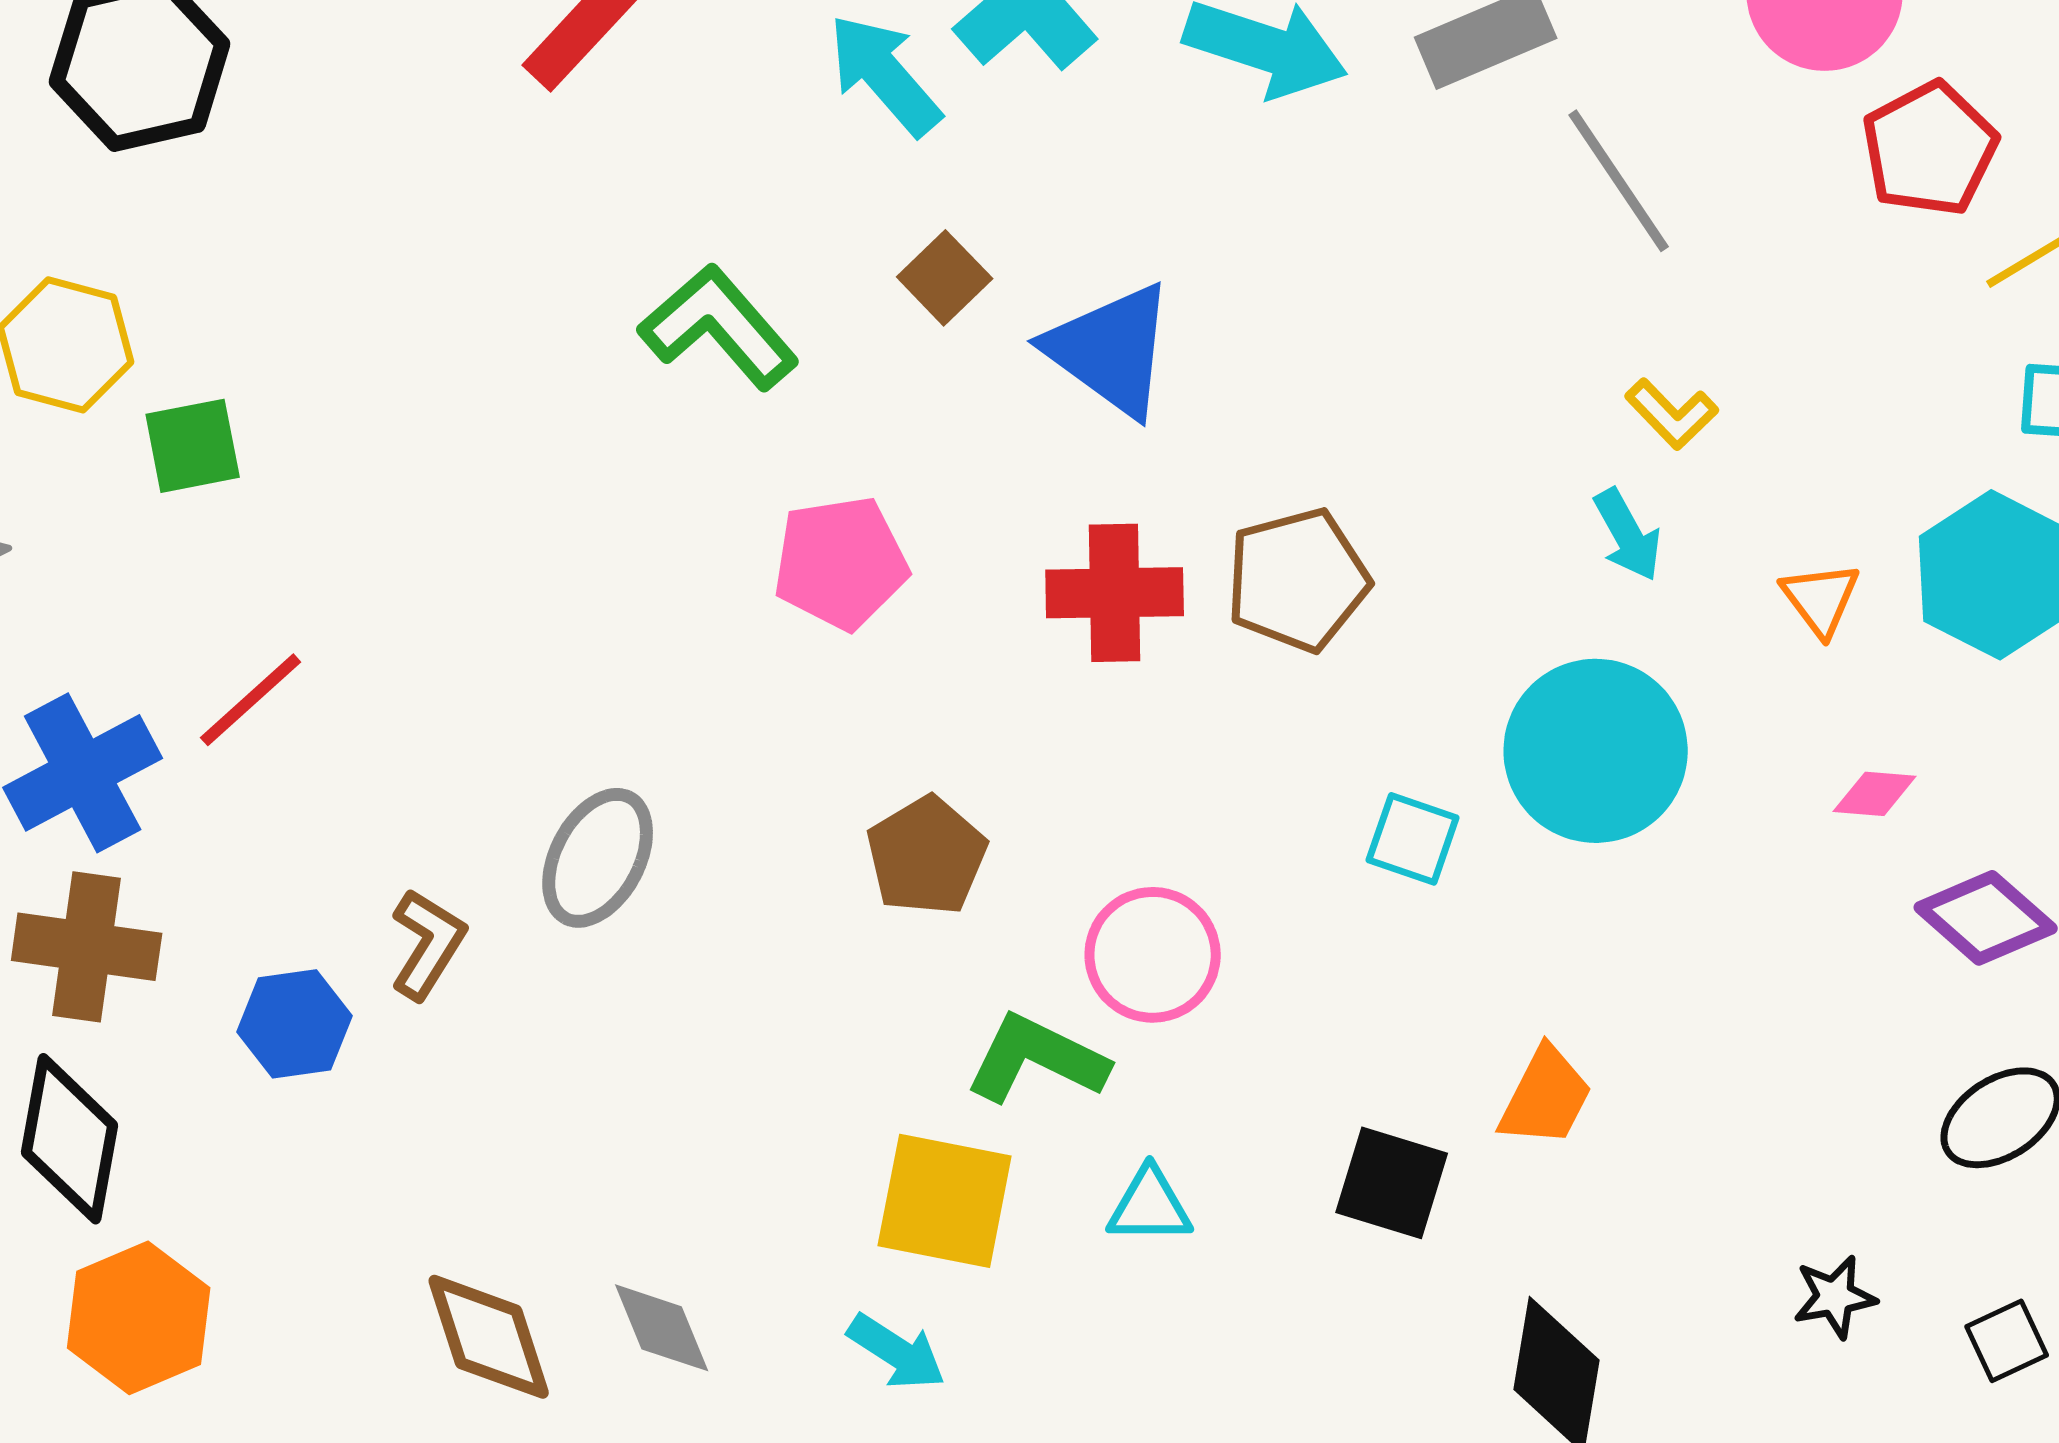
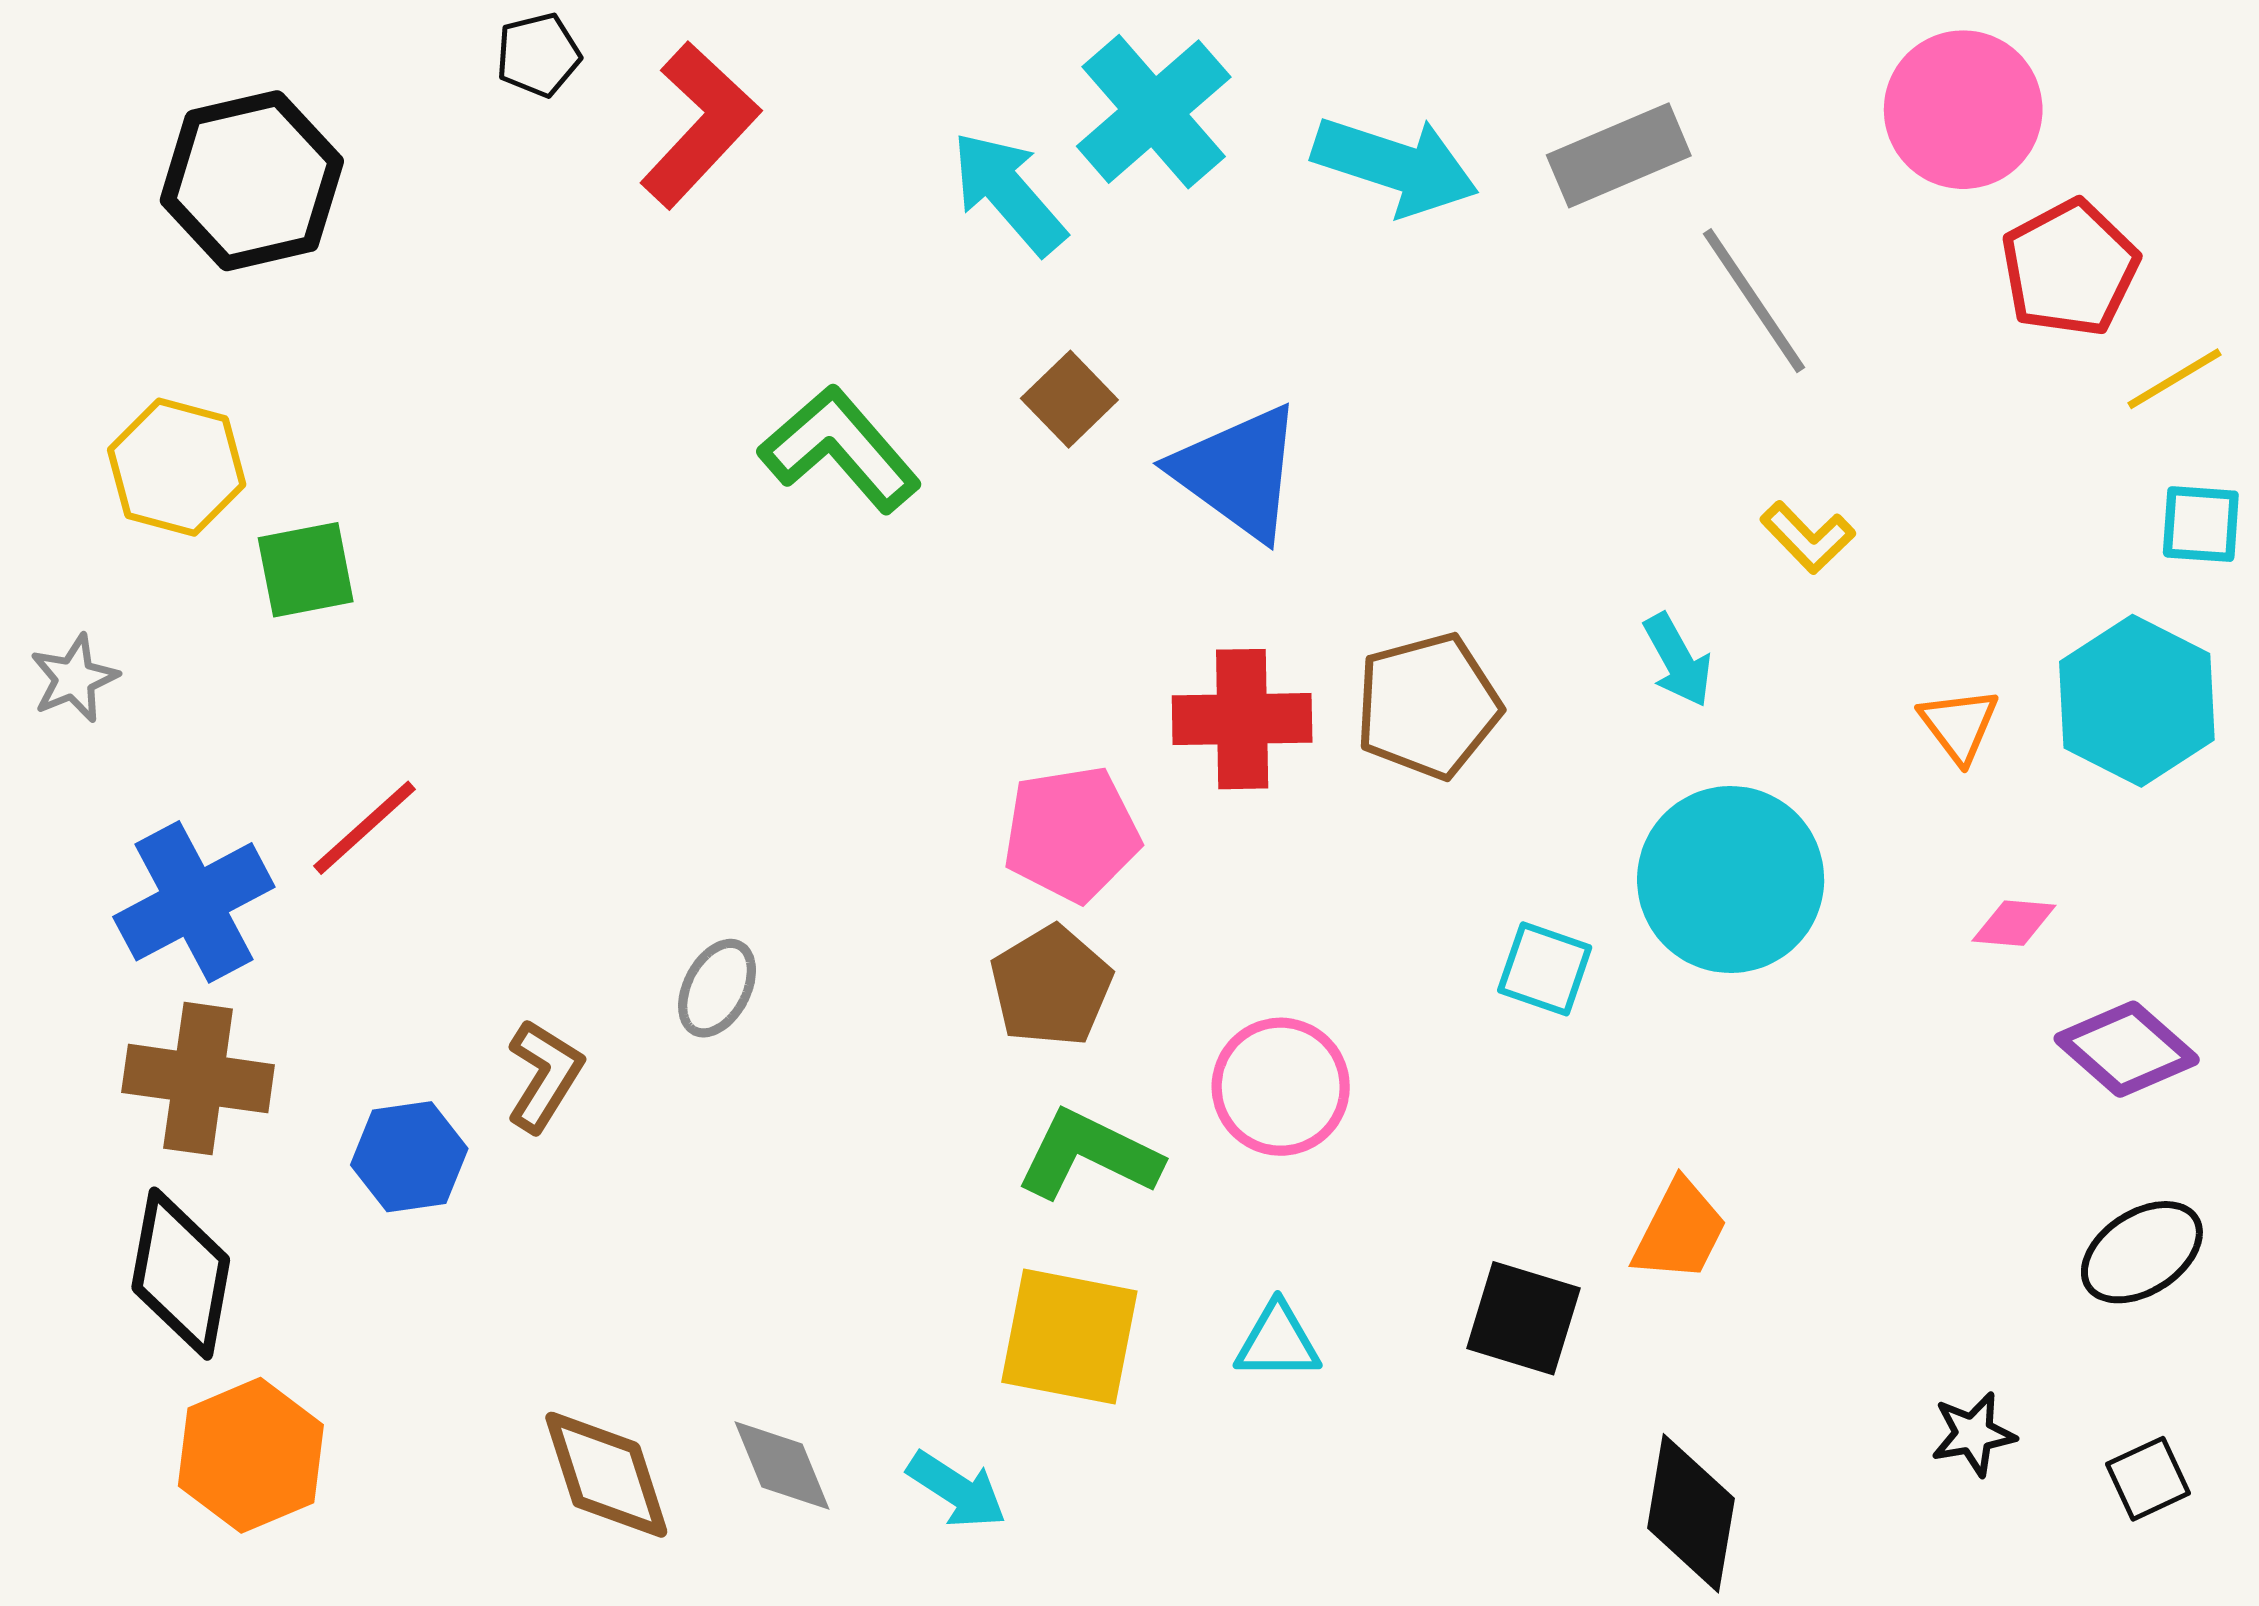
cyan arrow: (1628, 535) -> (1678, 660), moved
pink pentagon: (841, 563) -> (1071, 834), moved
gray ellipse: (598, 858) -> (717, 988), size x0.7
green L-shape: (1037, 1059) -> (1089, 1155), moved
cyan arrow: (897, 1352) -> (957, 1490), moved

